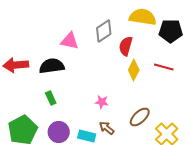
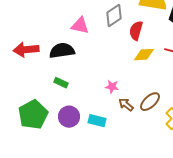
yellow diamond: (134, 70) -> (144, 55), turned 60
green rectangle: (51, 98) -> (61, 83), turned -40
brown arrow: (107, 128) -> (126, 105), moved

